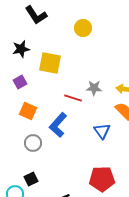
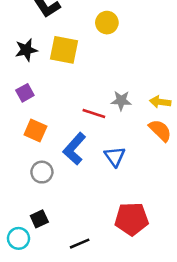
yellow square: (50, 63) -> (64, 50), moved
blue triangle: (102, 131) -> (115, 156), moved

